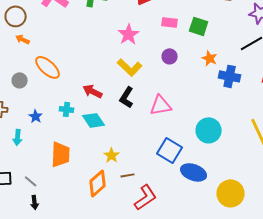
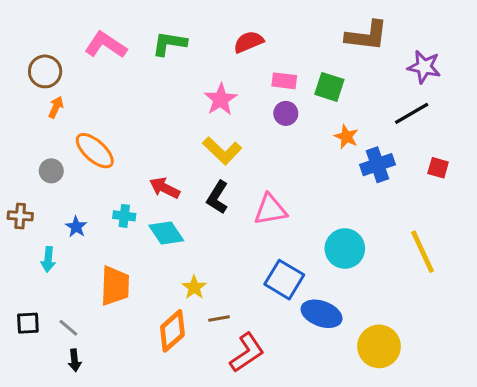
orange arrow: (23, 39) -> (56, 107), turned 88
purple circle: (170, 56) -> (286, 113), moved
blue cross: (230, 76) -> (377, 165), turned -30

